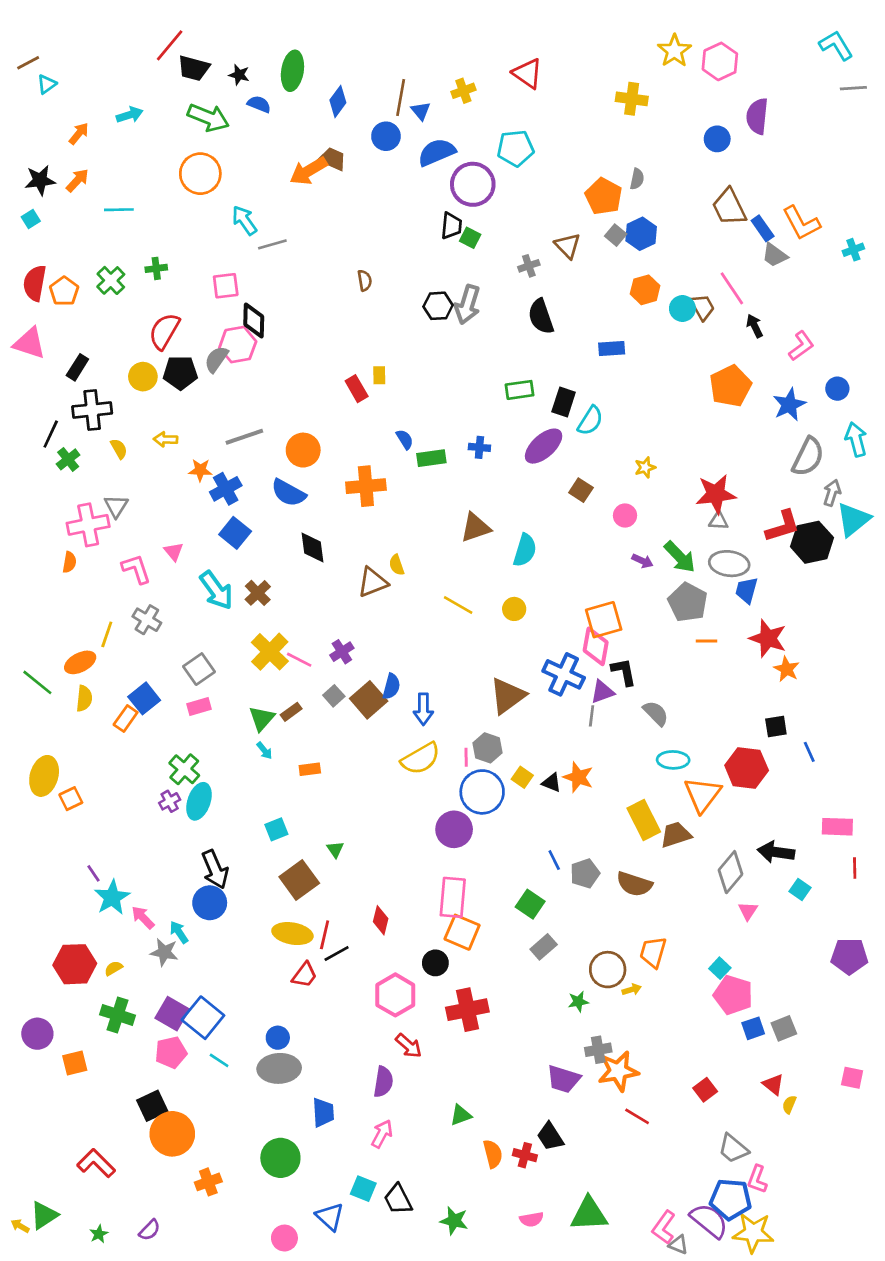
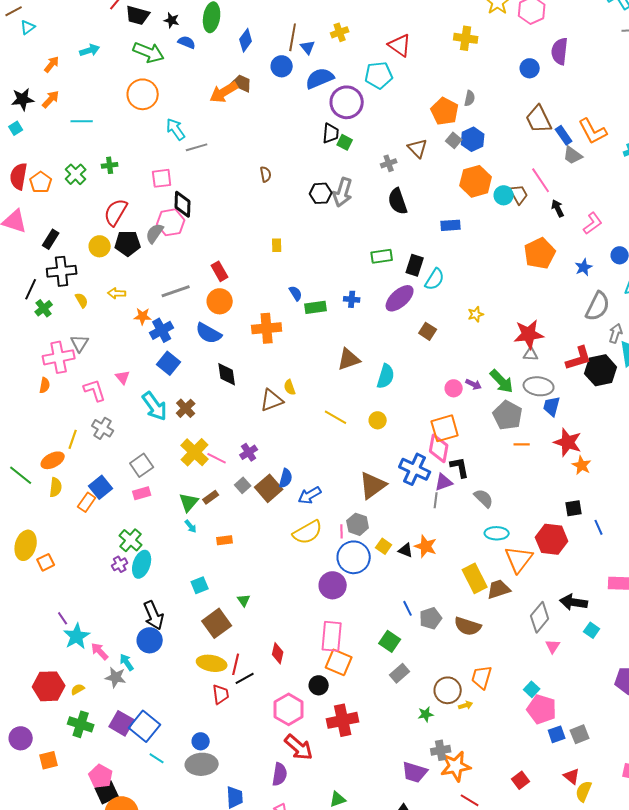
red triangle: (528, 73) -> (400, 45), moved
orange hexagon: (645, 290) -> (476, 181), size x1.4
red rectangle: (357, 389) -> (220, 271), moved
blue star: (789, 405) -> (584, 267), size x0.7
pink circle: (625, 516) -> (454, 388), moved
blue arrow: (423, 709) -> (310, 495), turned 60
red trapezoid: (304, 975) -> (221, 694), turned -45
red arrow: (409, 1046) -> (299, 747), size x1.4
pink pentagon: (171, 1052) -> (101, 776), moved, turned -30
yellow semicircle: (789, 1104) -> (584, 791), size x1.5

